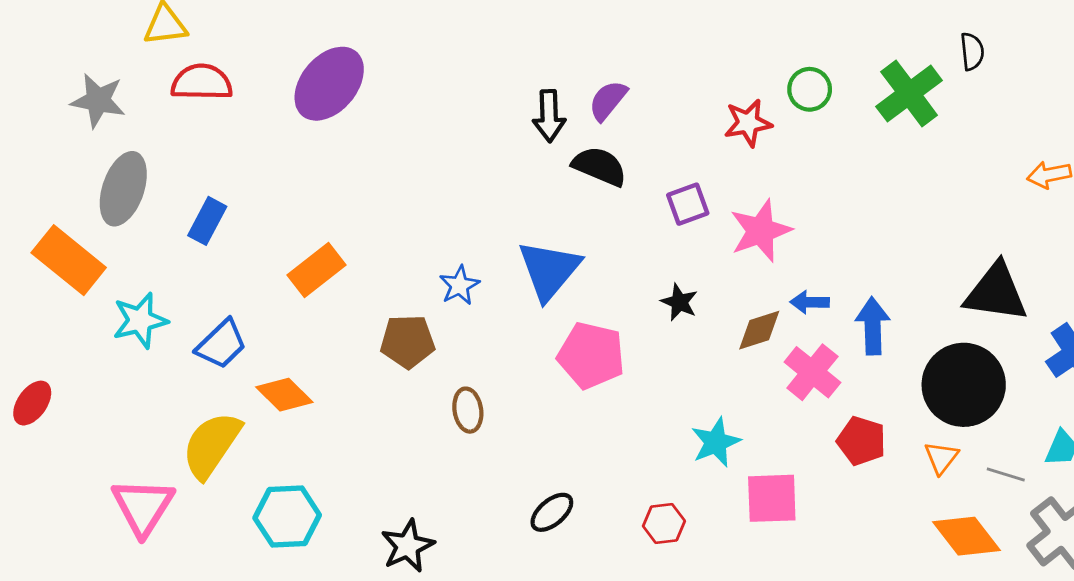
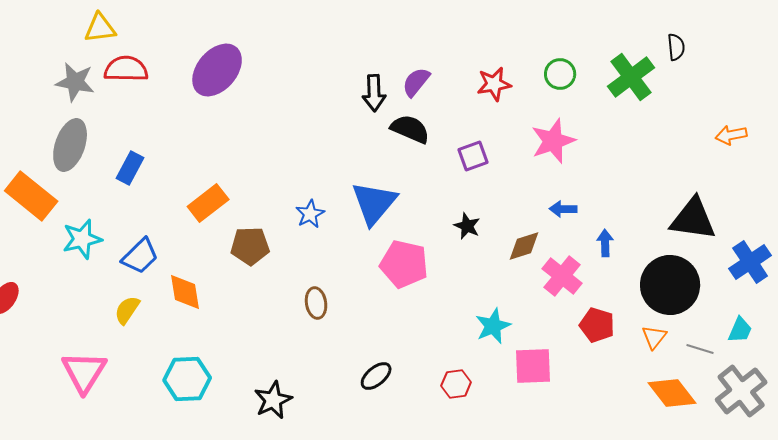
gray star: (98, 100) -> (75, 82), moved
red star: (748, 123) -> (494, 84), moved
pink star: (761, 231) -> (553, 141), moved
blue arrow: (810, 302) -> (563, 209), moved
blue arrow: (873, 326) -> (605, 243), size x0.7
brown pentagon: (408, 341) -> (250, 246), moved
orange diamond: (284, 395) -> (185, 292), turned 36
yellow semicircle: (212, 445) -> (127, 310), moved, size x0.6

